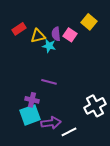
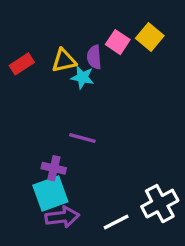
red rectangle: (19, 29) -> (22, 64), moved
pink square: (70, 35) -> (118, 42), moved
white cross: (95, 106) -> (160, 204), moved
purple arrow: (51, 123) -> (62, 217), moved

